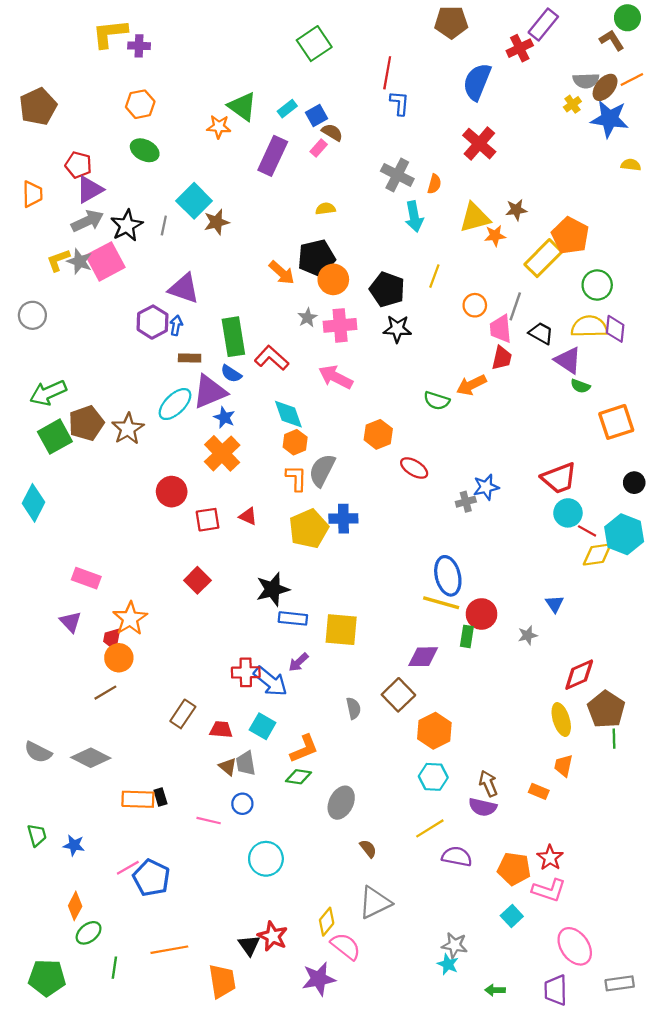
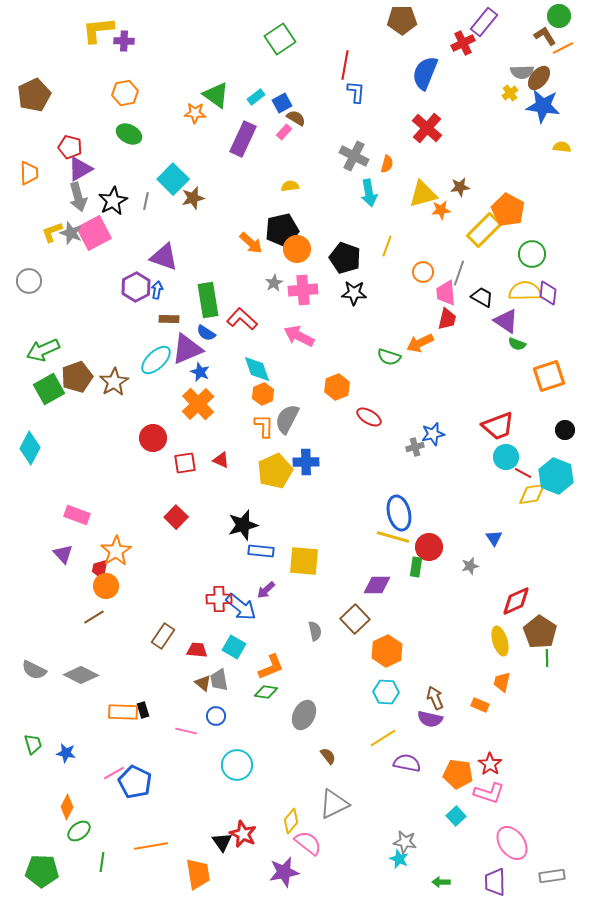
orange line: (632, 80) -> (563, 48), moved
gray arrow: (87, 221) -> (78, 197), turned 100

